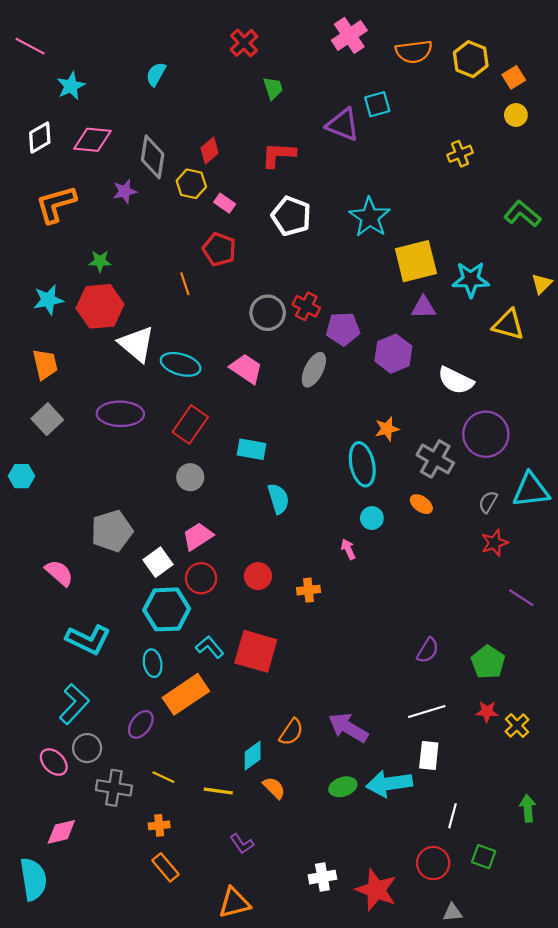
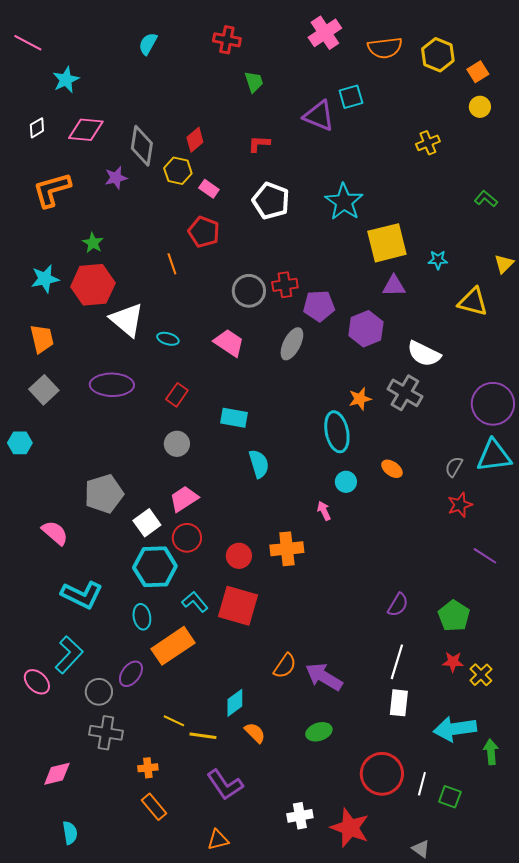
red cross: (244, 43) -> (227, 40), turned -36
cyan semicircle: (156, 74) -> (148, 44), moved
white diamond: (40, 138) -> (37, 128), size x0.7
red L-shape: (278, 155) -> (259, 144), size x0.7
green L-shape: (522, 214) -> (486, 199), size x0.7
green star: (100, 261) -> (93, 243), turned 30
cyan star: (471, 279) -> (438, 260), size x0.6
red cross: (306, 306) -> (285, 285), turned -35
cyan ellipse: (181, 364) -> (168, 339), size x0.6
red rectangle: (190, 425) -> (177, 395), size x0.7
purple circle: (486, 434) -> (493, 404), moved
gray cross: (435, 459) -> (405, 393), moved
red circle: (258, 576) -> (239, 556), moved
orange cross: (308, 590) -> (287, 549), size x1.5
white line: (427, 712) -> (397, 662), turned -56
orange semicircle: (291, 732) -> (285, 666), moved
gray circle: (87, 748) -> (99, 692), moved
pink ellipse: (54, 762) -> (37, 682), moved
yellow line: (163, 777) -> (174, 721), moved
cyan arrow: (389, 784) -> (455, 729), moved
white line: (452, 816) -> (422, 784), moved
purple L-shape: (242, 844) -> (225, 785), size x1.6
red circle: (433, 863) -> (382, 774), moved, size x1.4
cyan semicircle: (33, 879) -> (70, 833), moved, size x0.6
orange triangle: (234, 903) -> (218, 840), size x0.7
gray triangle: (452, 913) -> (421, 849), turned 42

